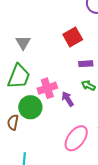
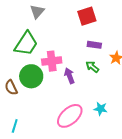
brown semicircle: (13, 122) -> (11, 87), turned -49

